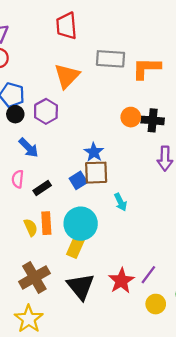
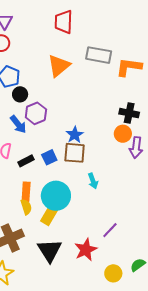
purple hexagon: (46, 111) -> (36, 113), moved
black circle: (15, 114) -> (20, 94), moved
orange circle: (131, 117) -> (123, 134), moved
blue square: (78, 180) -> (49, 157), moved
yellow semicircle: (31, 227) -> (26, 207), moved
purple line: (148, 275) -> (110, 230), moved

